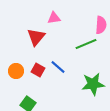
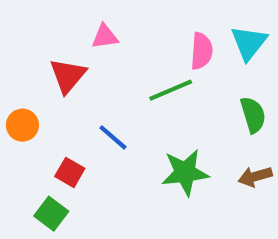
red square: (38, 70) -> (70, 172), moved
orange circle: (16, 71) -> (22, 125), moved

